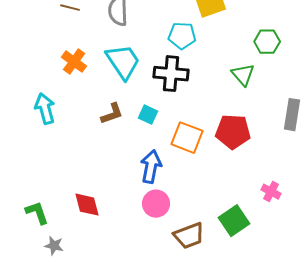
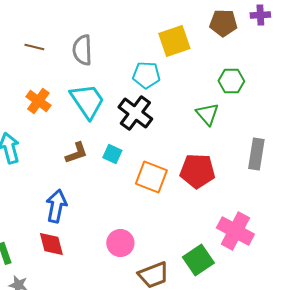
black cross: (171, 74) -> (135, 113), turned 32
blue arrow: (151, 167) -> (56, 206), moved
pink cross: (271, 192) -> (235, 231), size x1.8

